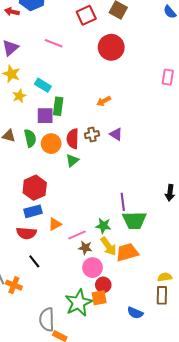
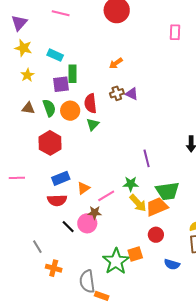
yellow star: (19, 96) -> (27, 75), moved
brown cross: (92, 135) -> (117, 93), moved
red hexagon: (35, 188) -> (50, 143), moved
green trapezoid: (134, 220) -> (167, 191), moved
brown star: (85, 248) -> (95, 213), moved
pink circle: (93, 268) -> (87, 223), moved
orange cross: (14, 285) -> (54, 268), moved
red circle: (103, 285) -> (156, 235), moved

